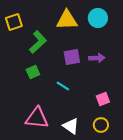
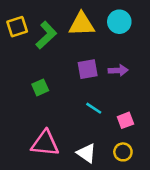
green L-shape: (38, 42) -> (46, 35), moved
cyan line: (63, 86) -> (94, 108), moved

